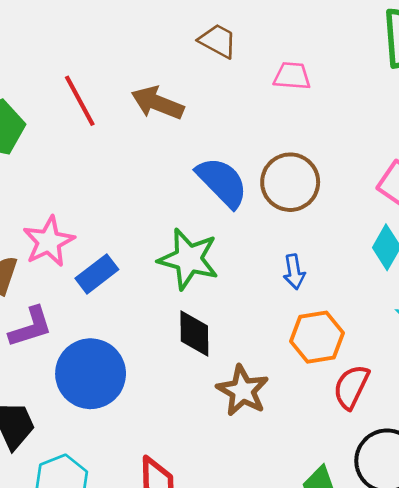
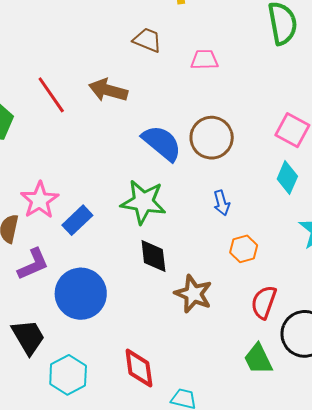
orange hexagon: (317, 337) -> (244, 249), size x0.7
red semicircle: (351, 387) -> (264, 302), moved

